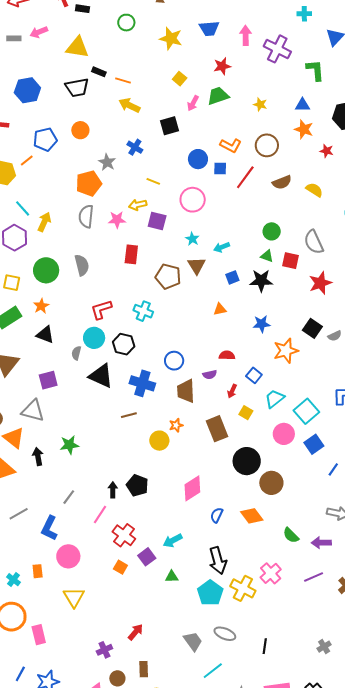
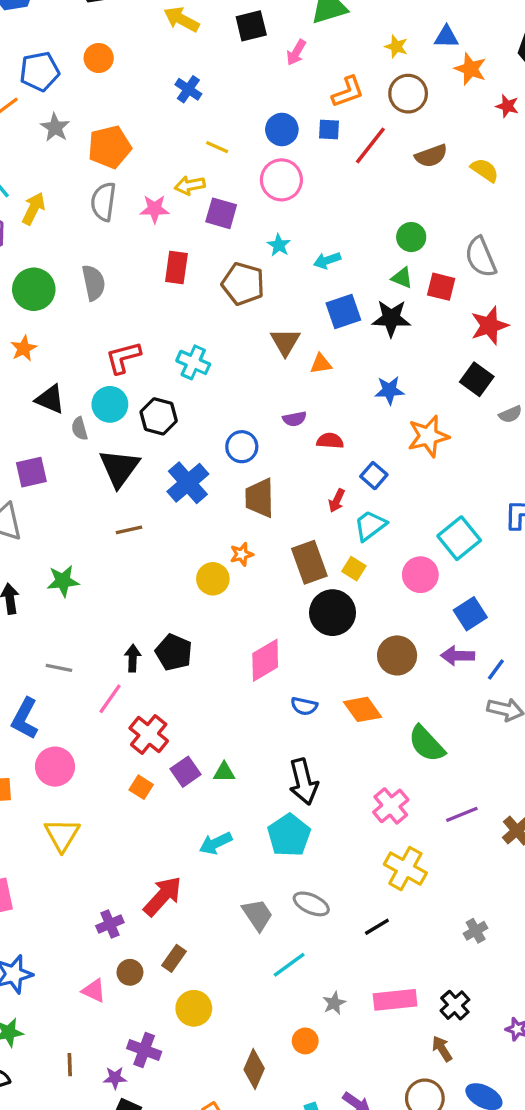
pink arrow: (193, 103) -> (296, 52), moved
yellow star: (260, 104) -> (396, 47), moved
blue triangle: (302, 105) -> (446, 37), moved
black square: (169, 126) -> (251, 26), moved
orange L-shape: (231, 145) -> (348, 92), turned -50
blue circle: (198, 159) -> (282, 129), moved
gray star: (107, 162) -> (55, 127), moved
brown triangle: (196, 266) -> (285, 342), moved
brown pentagon: (168, 277) -> (243, 284), moved
blue square: (232, 277) -> (343, 311), size x1.5
black square: (312, 328) -> (477, 379), moved
black triangle: (45, 335) -> (50, 399), moved
gray semicircle: (76, 353) -> (80, 429), turned -32
purple semicircle: (210, 375) -> (295, 419), moved
black triangle: (101, 376) -> (119, 468), turned 40
blue cross: (142, 383) -> (188, 483), turned 30
cyan trapezoid: (275, 399) -> (370, 526), moved
yellow square: (246, 413) -> (354, 569), moved
brown line: (129, 415) -> (129, 530), moved
blue square: (314, 444) -> (470, 614), moved
black circle: (247, 461) -> (333, 613), moved
blue line: (333, 469) -> (496, 670), moved
gray line: (69, 497) -> (59, 668), turned 63
blue semicircle: (217, 515) -> (304, 706), turned -105
green semicircle: (291, 535) -> (427, 744), size x1.4
cyan arrow: (173, 541) -> (216, 843), moved
purple arrow: (321, 543) -> (458, 656), moved
green triangle: (172, 577) -> (224, 772), moved
yellow cross: (243, 588) -> (405, 869), moved
red arrow: (136, 632) -> (163, 896), size x1.5
black line: (265, 646) -> (377, 927), turned 49
brown rectangle: (144, 669) -> (174, 958), turned 35

